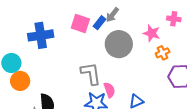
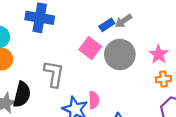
pink square: (80, 24) -> (90, 48), moved
gray L-shape: (91, 74) -> (54, 74), moved

